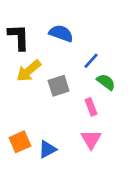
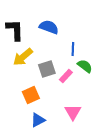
blue line: (91, 61) -> (73, 49), turned -40
pink rectangle: (91, 107) -> (66, 76), moved, turned 64
orange square: (20, 142) -> (31, 95), moved

